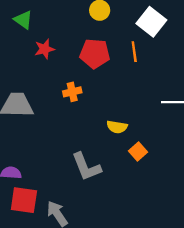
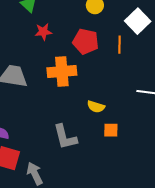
orange cross: (72, 92) -> (62, 72), size x1.8
orange square: (138, 151) -> (111, 130), turned 35

